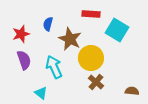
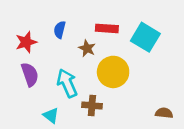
red rectangle: (91, 14) -> (107, 28), moved
brown star: (70, 39) -> (87, 48), size x0.6
brown cross: (96, 82) -> (92, 106), moved, turned -35

